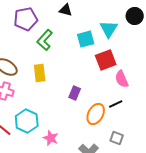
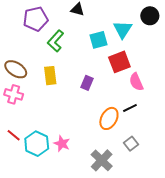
purple rectangle: (75, 93) -> (87, 83), moved
cyan hexagon: (27, 121) -> (37, 144), moved
gray square: (117, 138) -> (131, 144), turned 32

